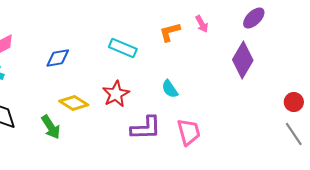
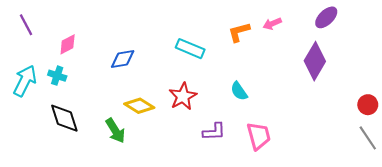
pink arrow: (202, 24) -> (272, 24), turned 96
purple L-shape: (146, 128) -> (214, 132), size x0.7

